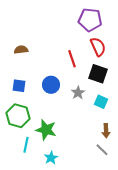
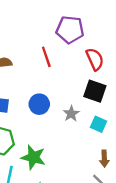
purple pentagon: (90, 20) -> (70, 30), moved
red line: (72, 59) -> (46, 57), moved

